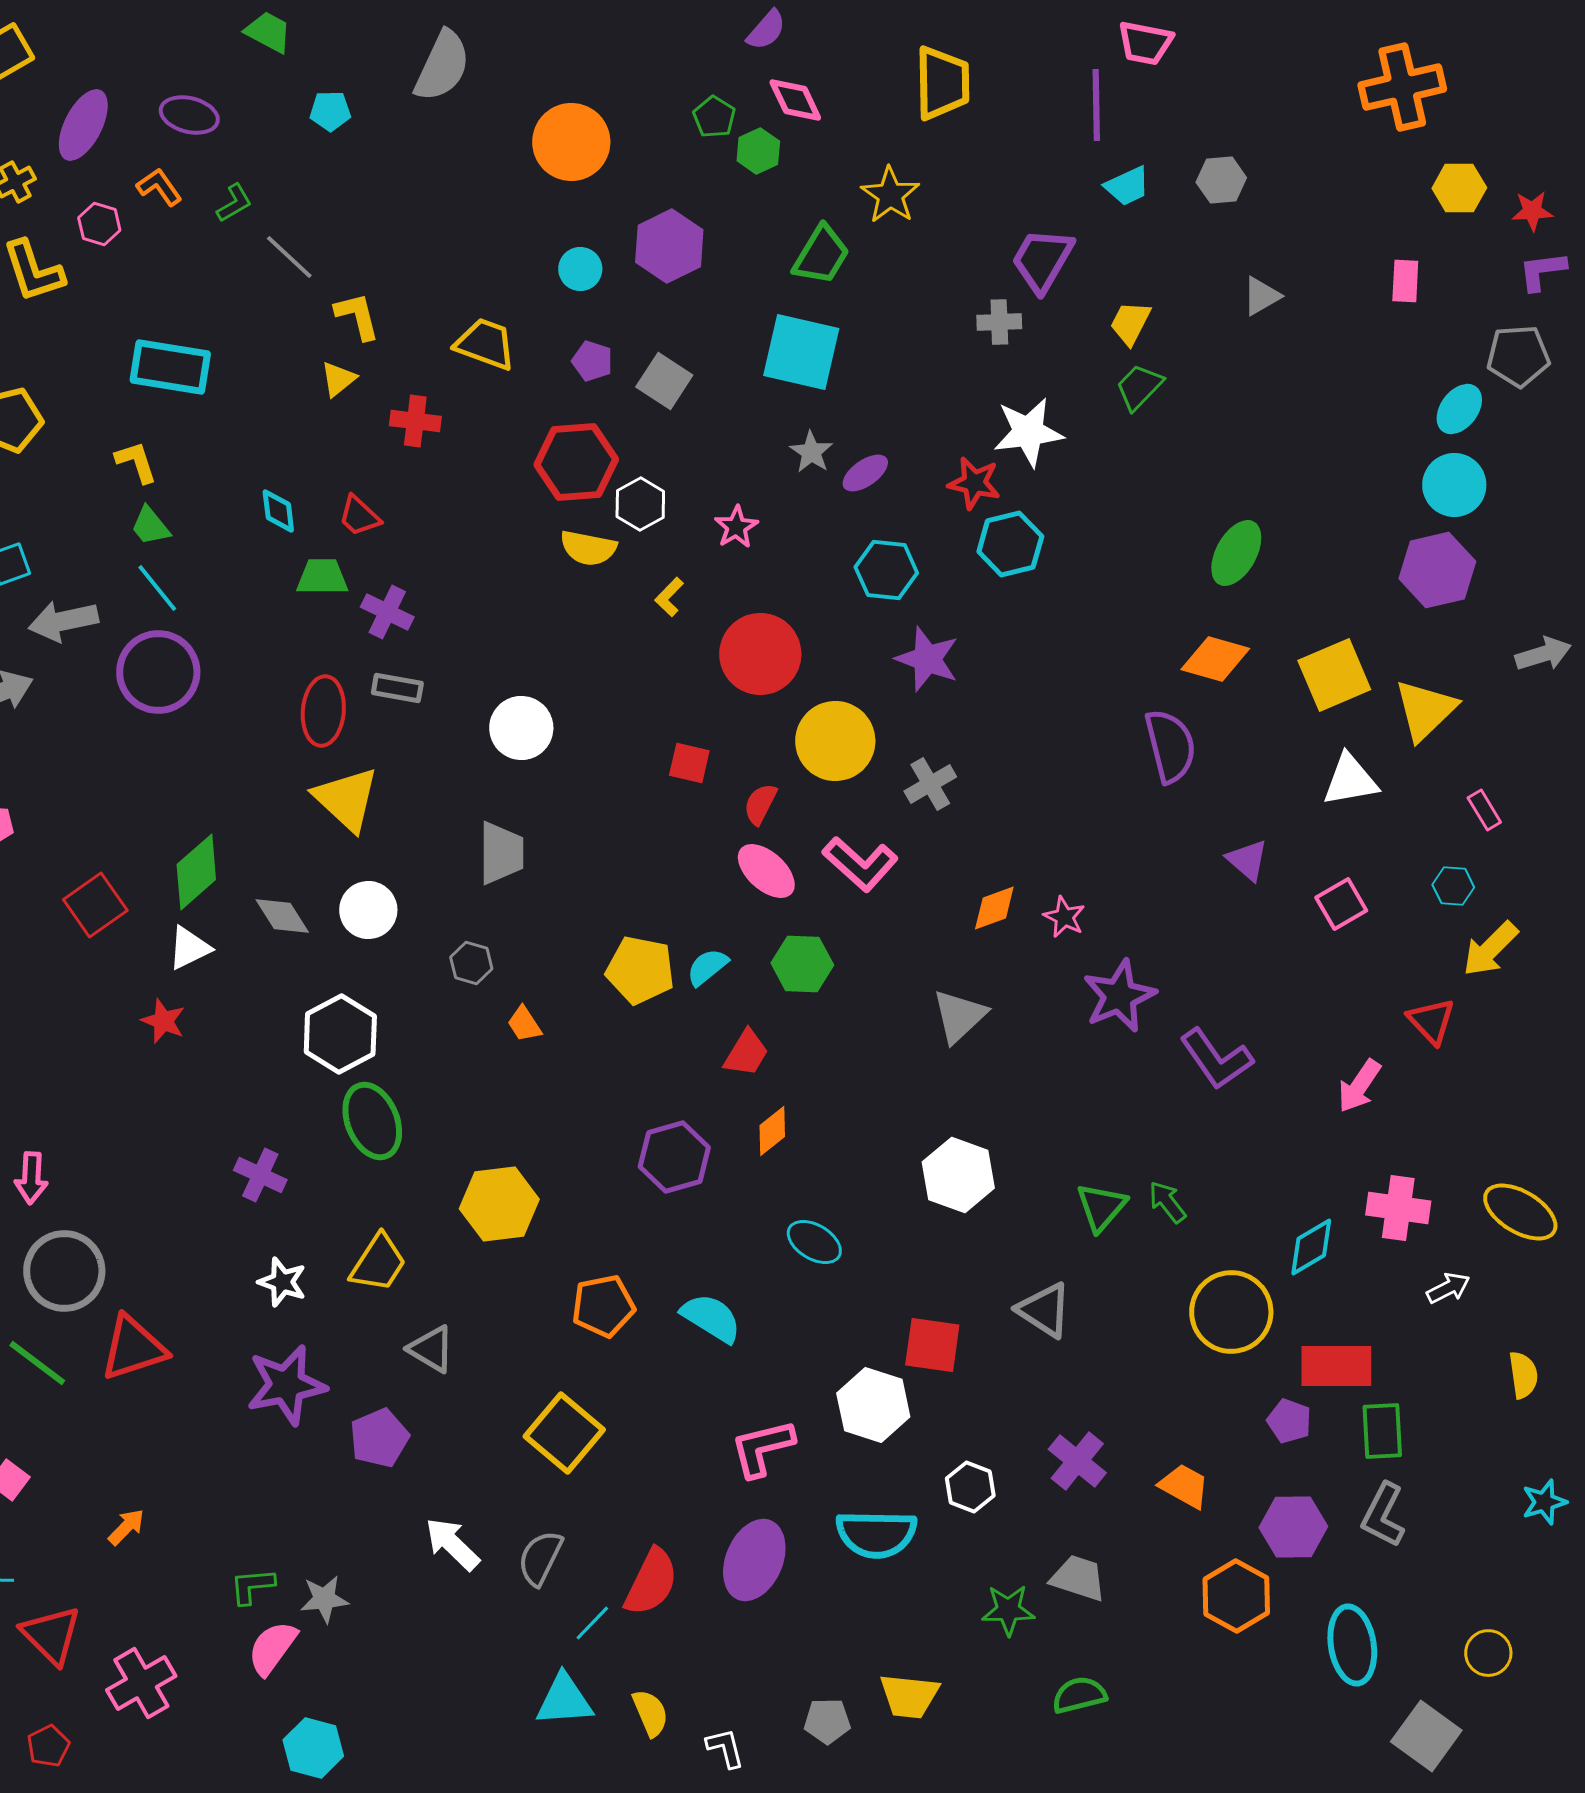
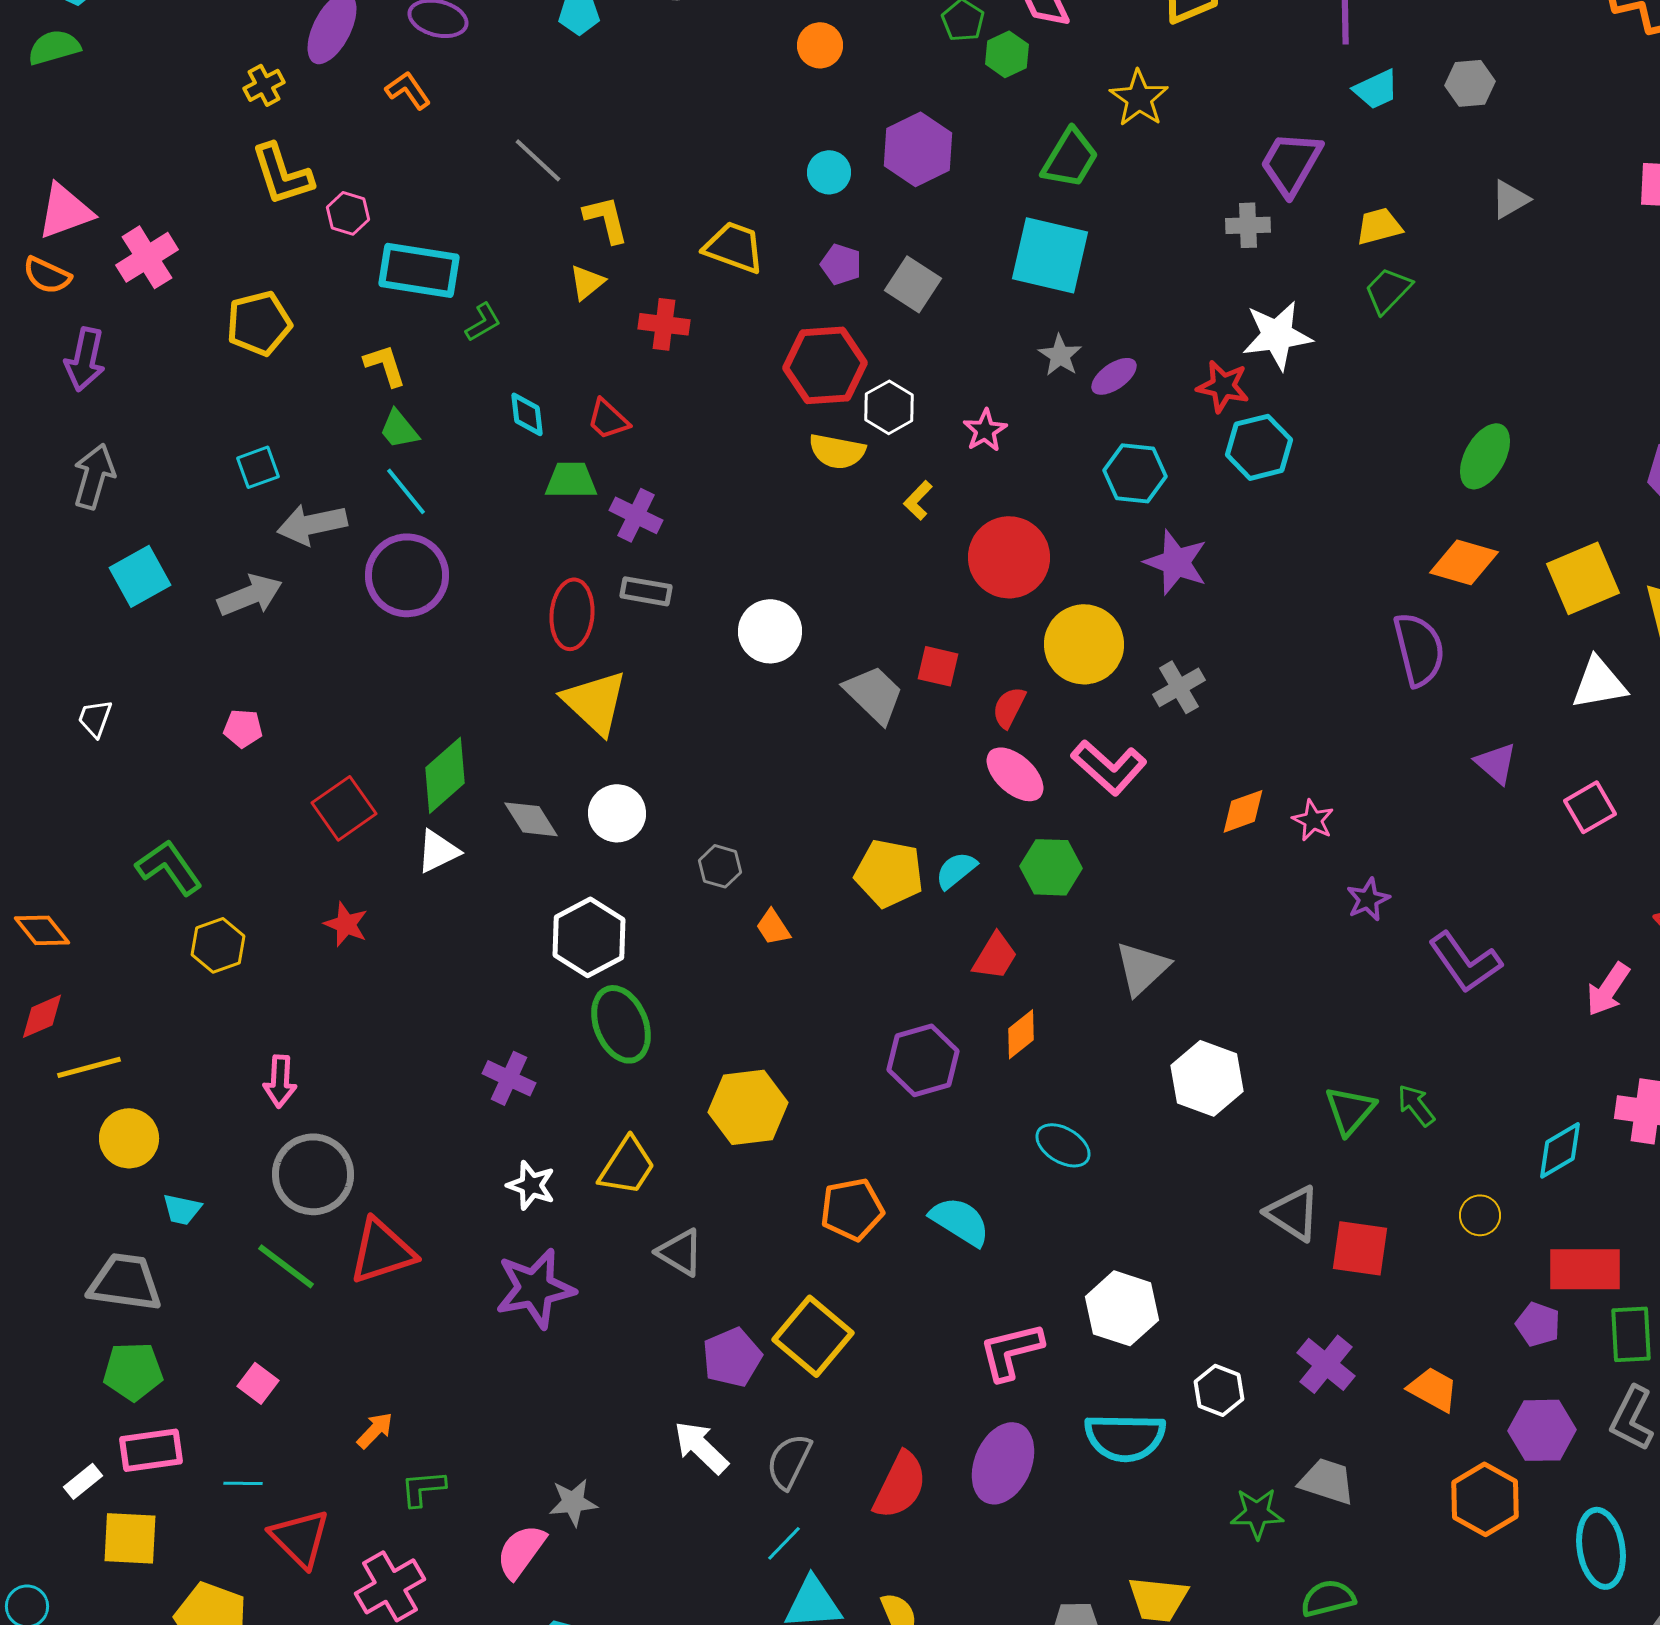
orange circle: (571, 142) -> (820, 45), size x0.6
green L-shape: (234, 203) -> (483, 322), moved
pink hexagon: (99, 224) -> (348, 213), moved
yellow trapezoid: (1130, 323) -> (1379, 226), turned 48
gray trapezoid: (501, 853) -> (874, 694), moved, turned -46
purple star: (1119, 996) -> (1368, 899), size x0.6
gray triangle: (959, 1016) -> (1142, 968), moved
red star: (163, 1021) -> (346, 924), moved
yellow circle: (1231, 1312) -> (1480, 1215), size x0.5
red square: (932, 1345) -> (1360, 1248), moved
purple pentagon: (379, 1438) -> (732, 1357), moved
green L-shape: (252, 1586) -> (423, 1488), moved
cyan line: (592, 1623) -> (784, 1543), moved

